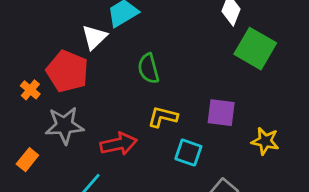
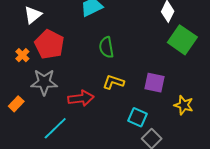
white triangle: (94, 37) -> (33, 15), moved
cyan square: (188, 153) -> (137, 117), moved

